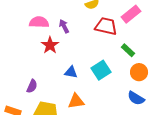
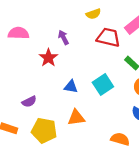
pink semicircle: (39, 22) -> (18, 33), moved
purple semicircle: (32, 86) -> (29, 102), turned 40

